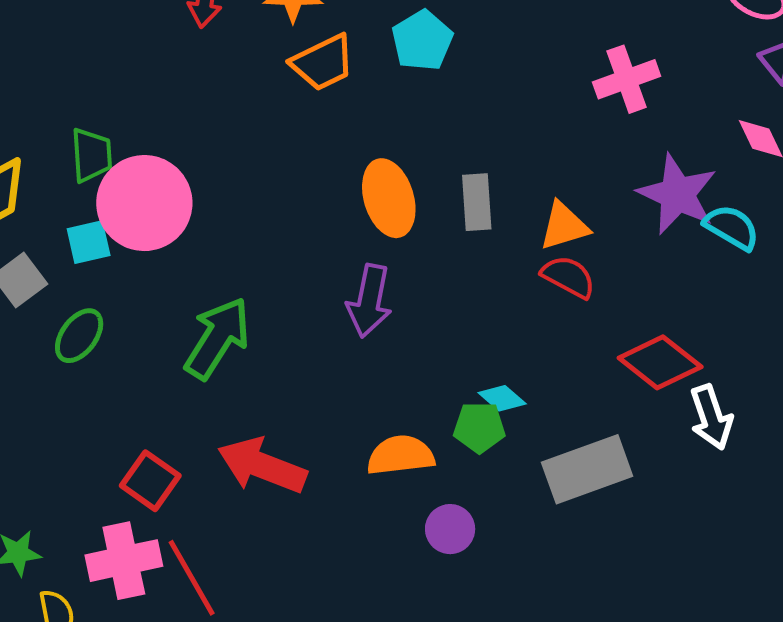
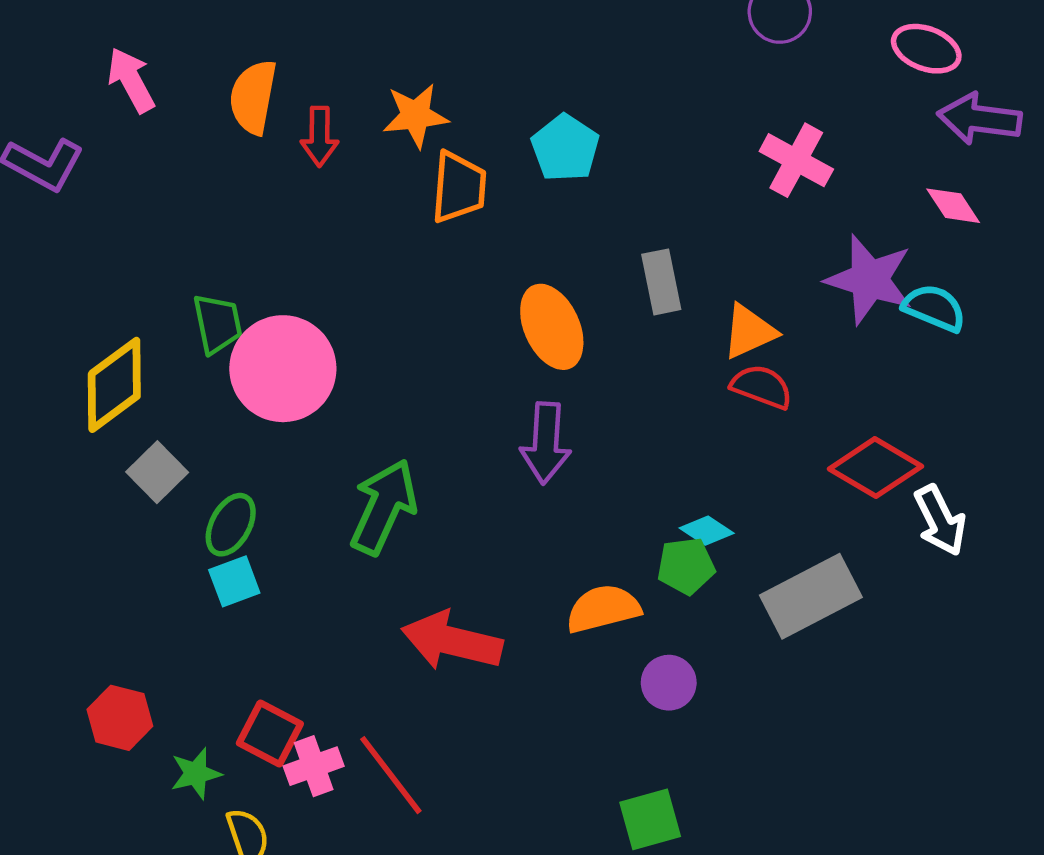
orange trapezoid: (323, 63) -> (459, 187), turned -52
pink cross: (627, 79) -> (796, 160), turned -34
gray rectangle: (477, 202) -> (661, 282), moved
cyan square: (89, 242) -> (234, 581), moved
red square: (150, 481) -> (270, 734), moved
pink cross: (124, 561) -> (314, 766), size x0.7

